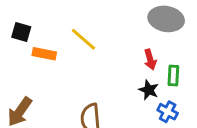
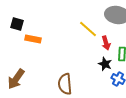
yellow line: (83, 39) -> (88, 29), moved

